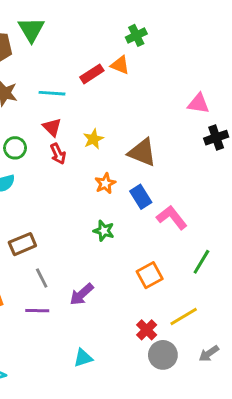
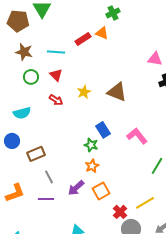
yellow star: (93, 139) -> (84, 92), moved
green circle: (15, 148) -> (31, 77), moved
red arrow: (58, 154) -> (56, 100), moved, turned -32
orange star: (105, 183) -> (92, 166), moved
blue rectangle: (141, 197) -> (103, 130), moved
orange square: (150, 275) -> (101, 191), moved

